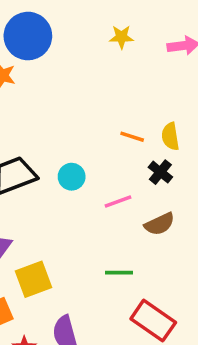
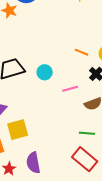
green line: (119, 273) -> (87, 133), moved

